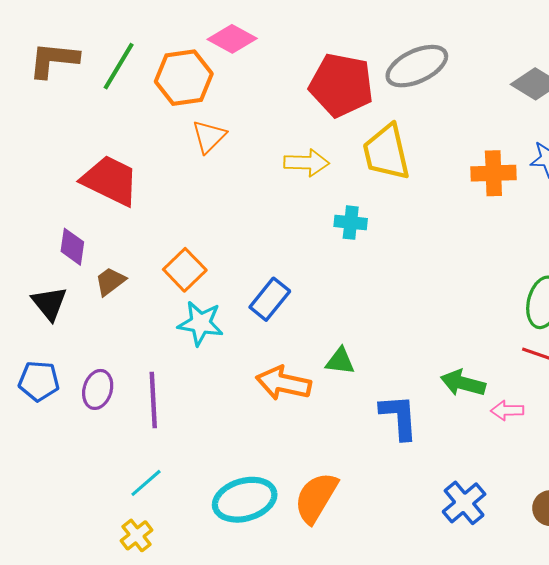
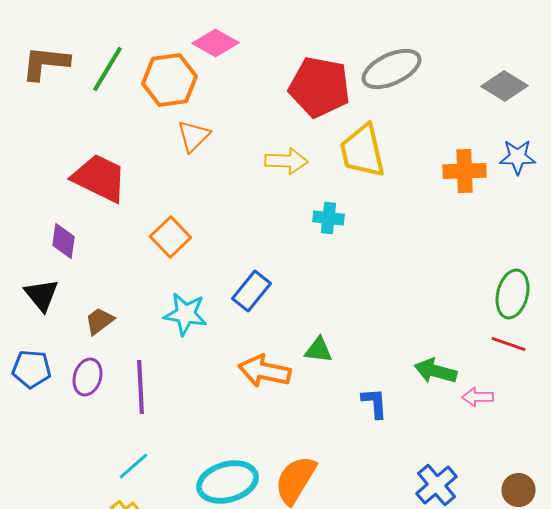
orange square: (185, 270) -> (170, 237), moved
brown trapezoid: (110, 281) -> (100, 321), moved
blue L-shape: (399, 417) -> (374, 403), size x0.7

